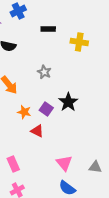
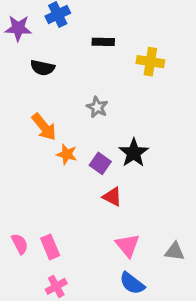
orange star: (24, 112) -> (67, 154), moved
red triangle: (37, 131) -> (112, 197), moved

